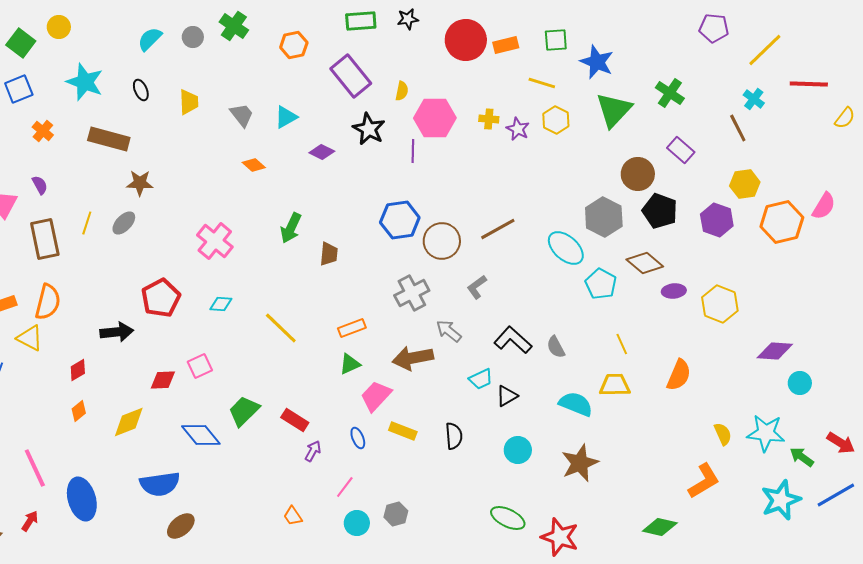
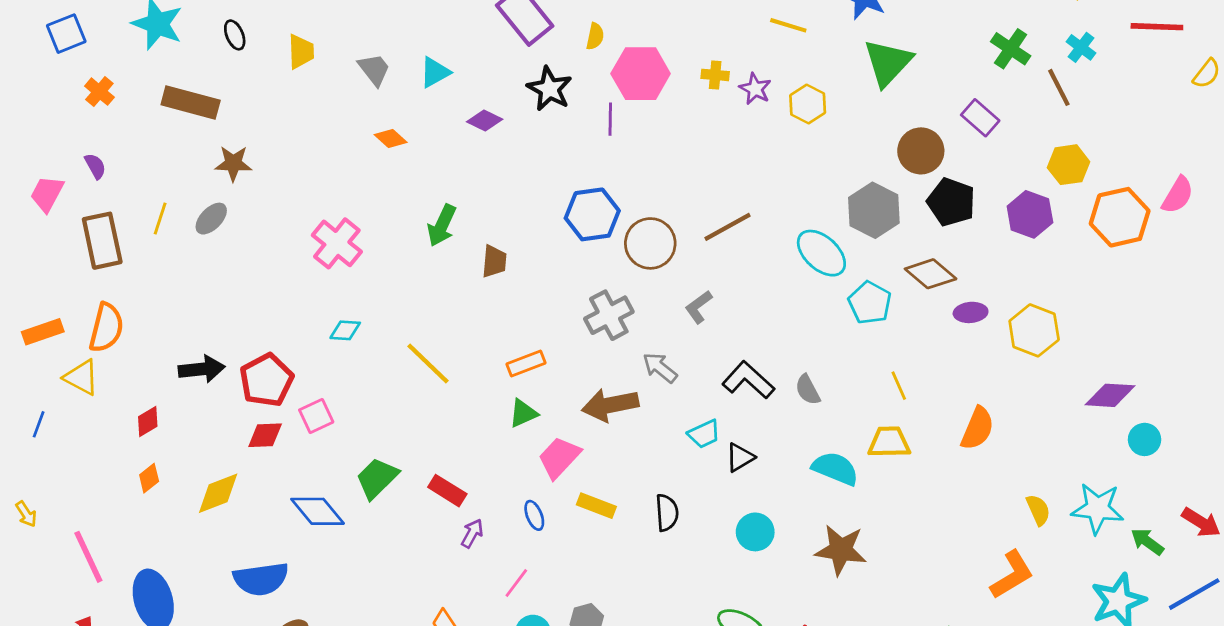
green cross: (670, 93) -> (1011, 49), moved
yellow hexagon: (556, 120) -> (808, 104), moved
red pentagon: (161, 298) -> (266, 380), moved
brown star: (580, 463) -> (841, 550), turned 30

